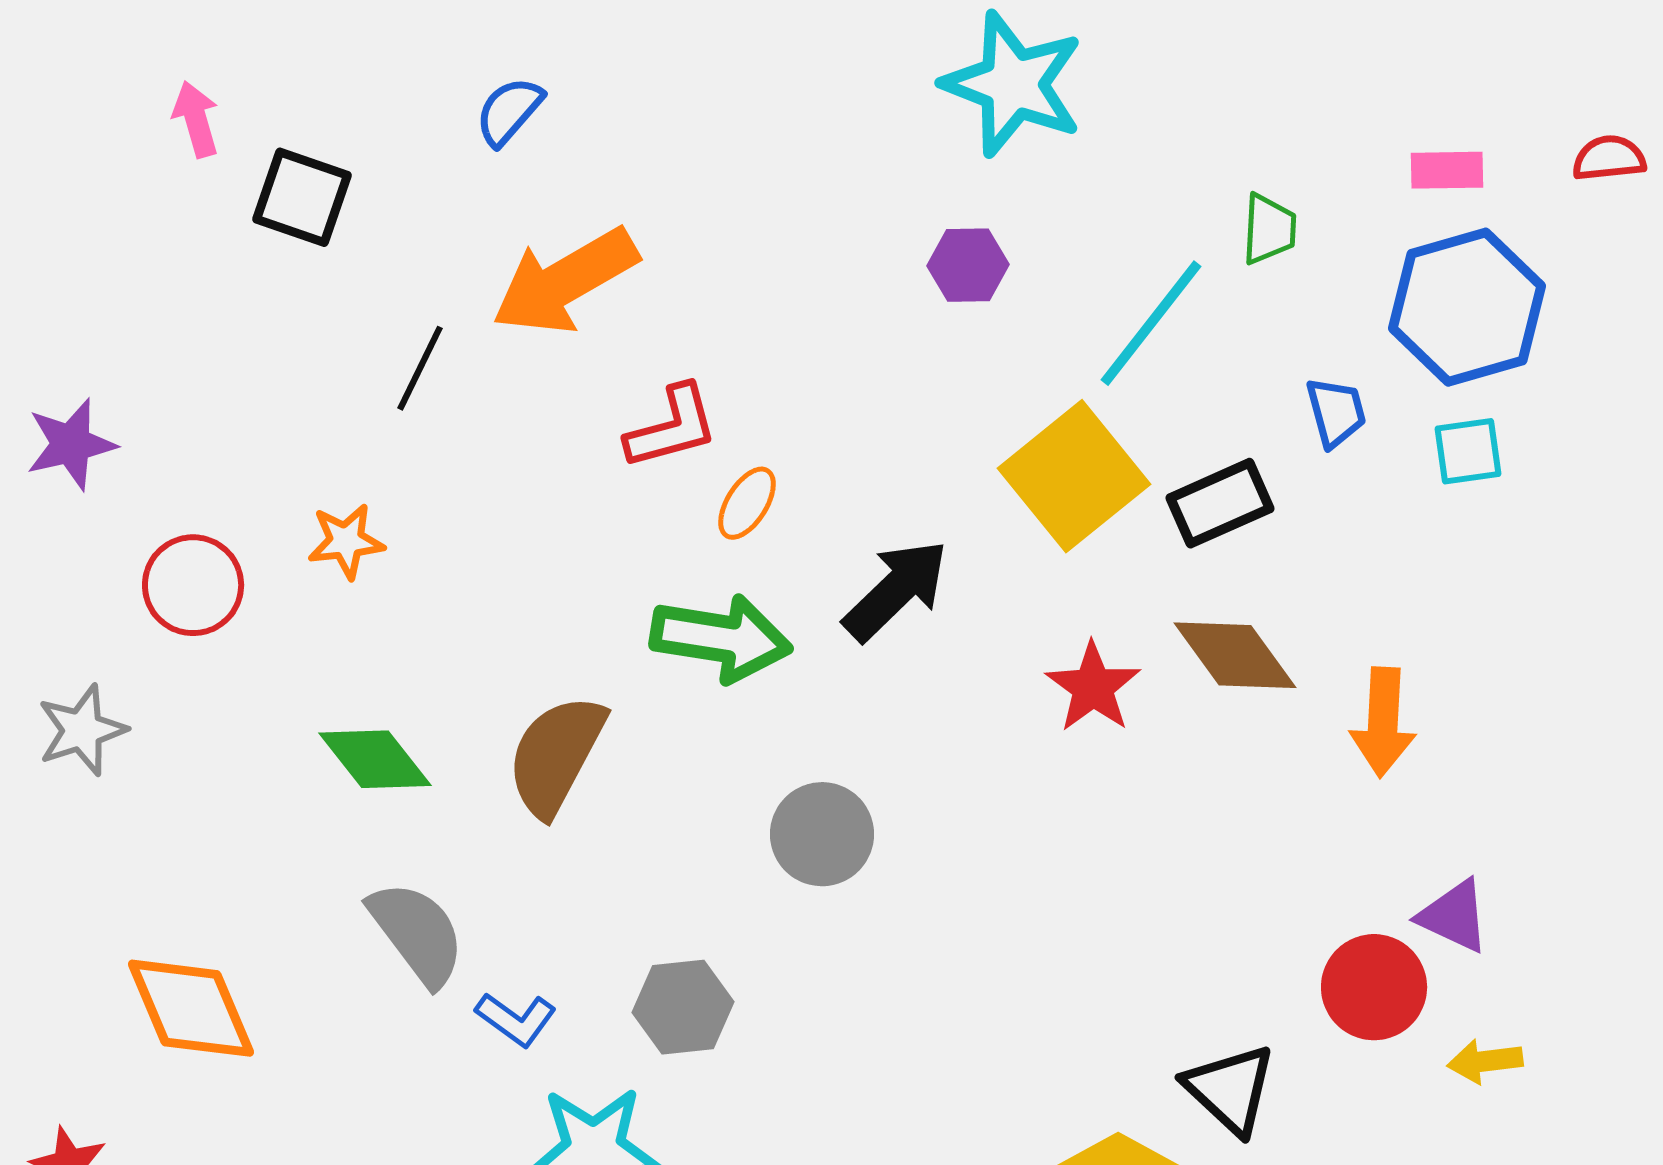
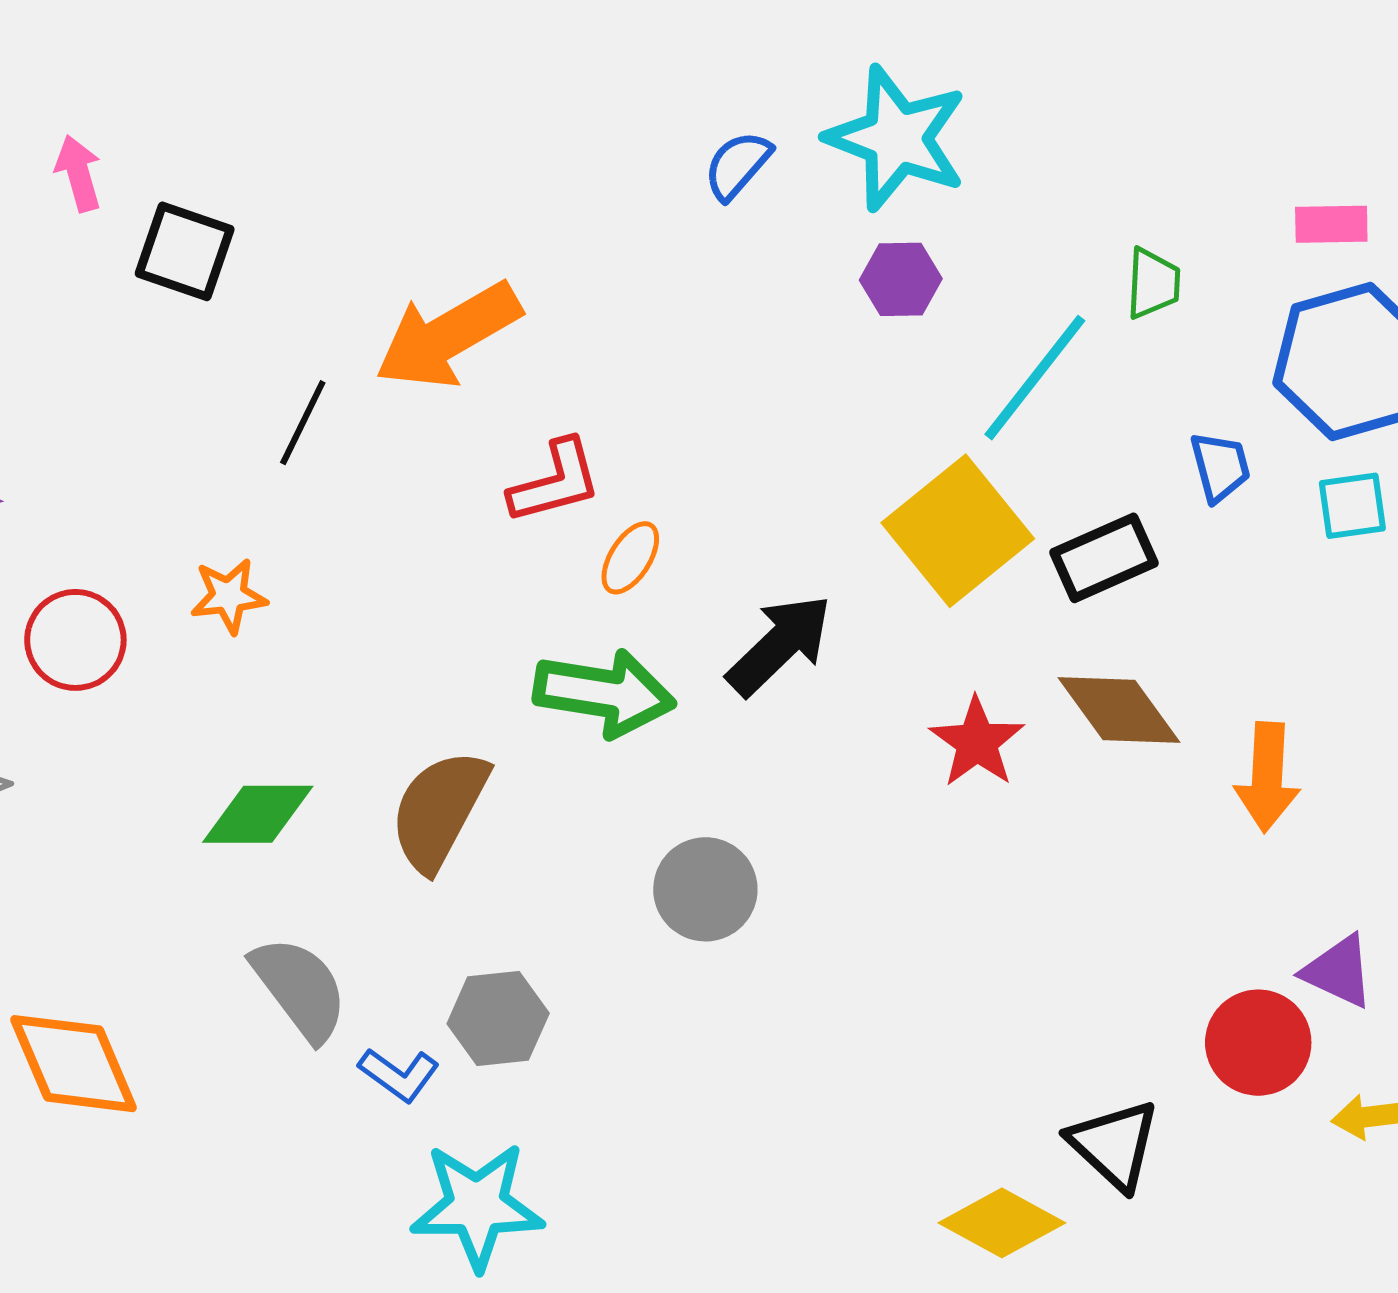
blue semicircle: (509, 111) -> (737, 165), moved
purple hexagon: (968, 265) -> (901, 279), moved
green diamond: (375, 759) -> (258, 814), turned -52
gray hexagon: (683, 1007) -> (498, 1019), moved

